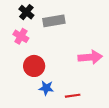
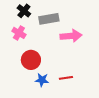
pink arrow: (90, 57) -> (71, 36), moved
red line: (73, 96) -> (66, 78), moved

